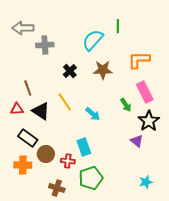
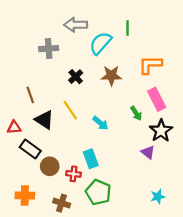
gray arrow: (23, 28) -> (76, 25), moved
red triangle: (17, 109) -> (14, 127), moved
orange cross: (23, 165) -> (25, 195), moved
green pentagon: (91, 178) -> (98, 192), turned -30

